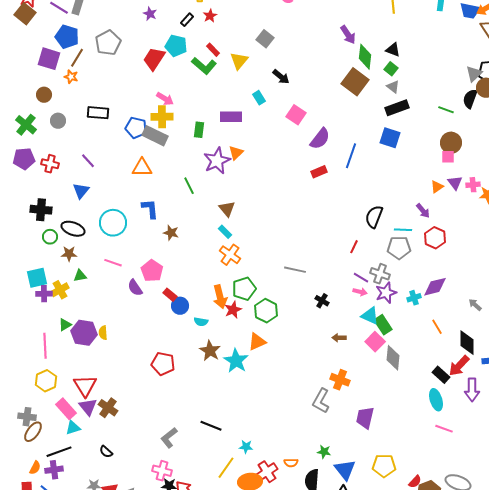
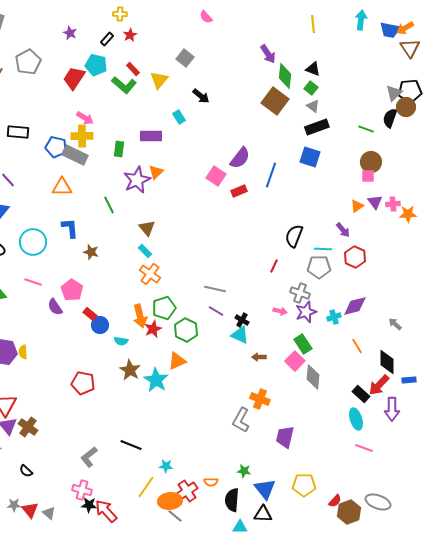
pink square: (296, 115) -> (216, 176), moved
purple line: (361, 278) -> (216, 311), moved
cyan triangle: (370, 316) -> (240, 335), moved

